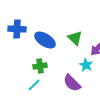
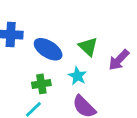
cyan star: (86, 65) -> (77, 76), moved

